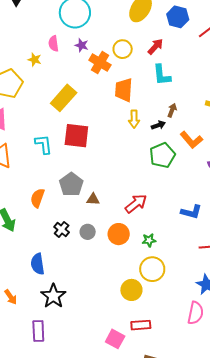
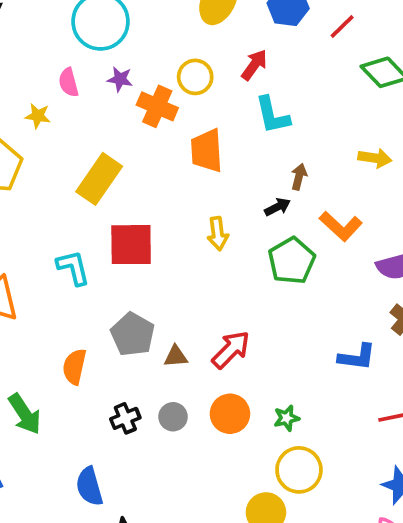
yellow arrow: (134, 119) -> (218, 234), moved
red arrow: (136, 204) -> (231, 350), moved
black cross: (62, 229) -> (125, 418), turned 35

